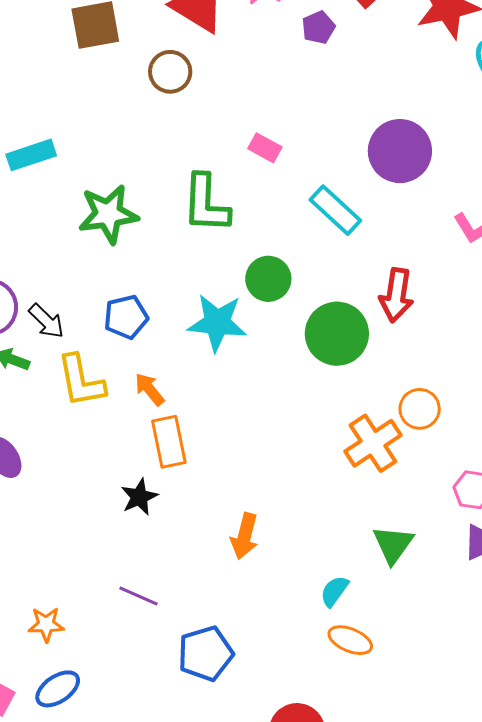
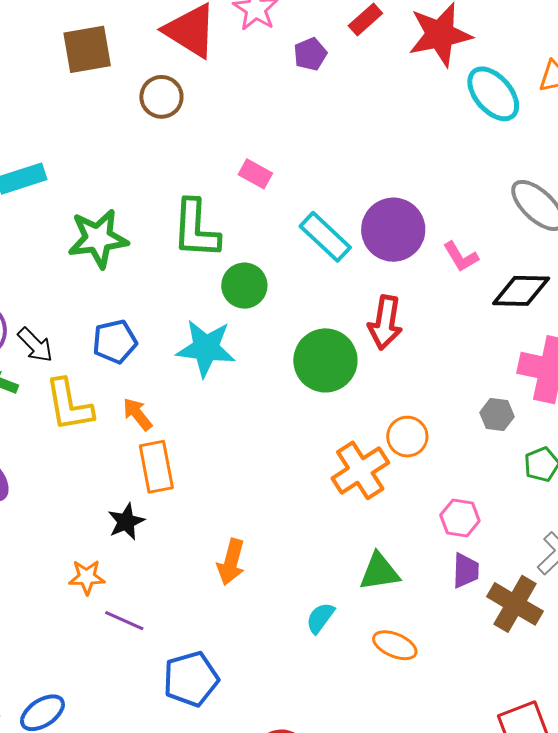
purple circle: (400, 151) -> (393, 230), moved
green circle: (268, 279) -> (244, 286), moved
green triangle: (393, 544) -> (379, 572), turned 45
orange star: (46, 624) -> (87, 577), moved
orange ellipse: (350, 640) -> (395, 645), moved

